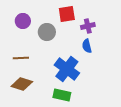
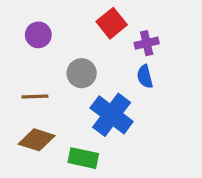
red square: (67, 14) -> (112, 23), turned -30
gray circle: (47, 32) -> (82, 73), moved
green rectangle: (62, 95) -> (83, 158), moved

